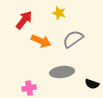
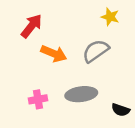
yellow star: (59, 13) -> (110, 17), moved
pink cross: (29, 88) -> (38, 99), moved

